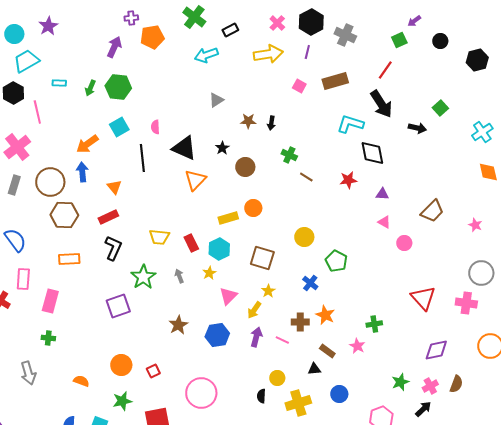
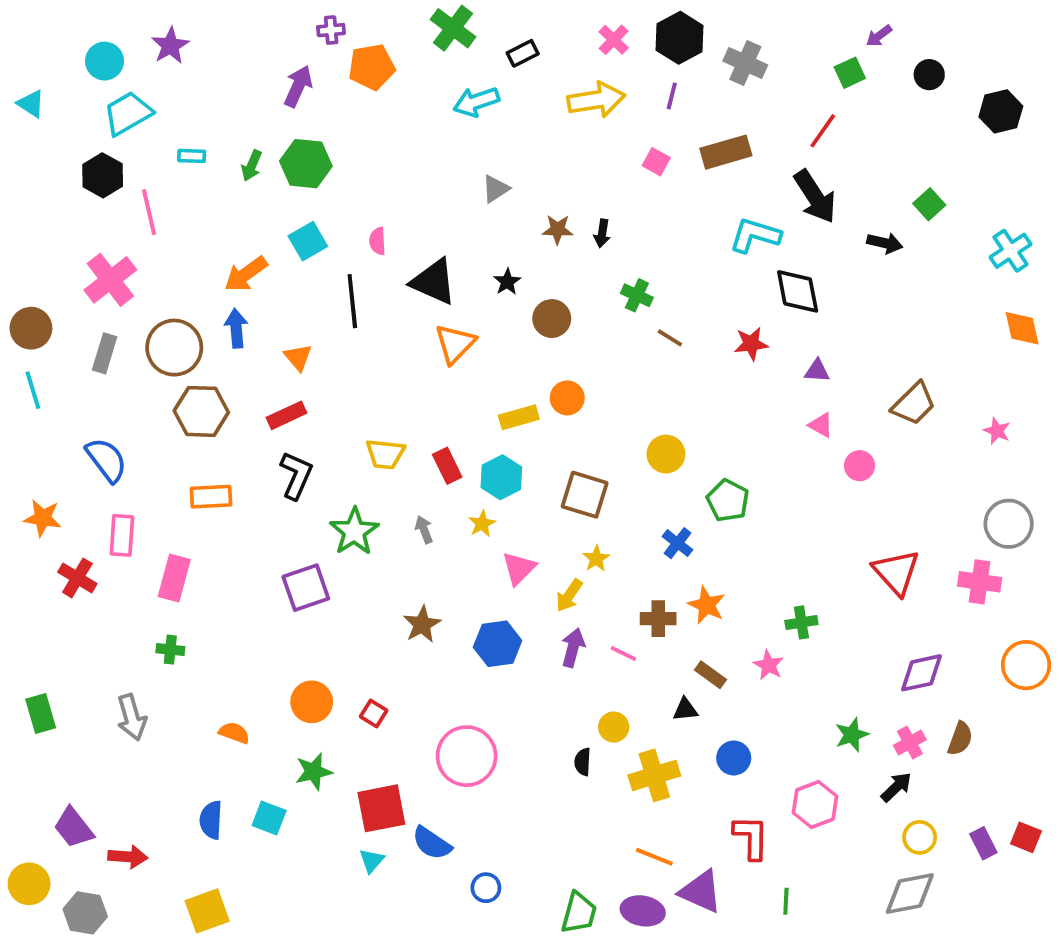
red square: (153, 371) -> (374, 713), turned -32

